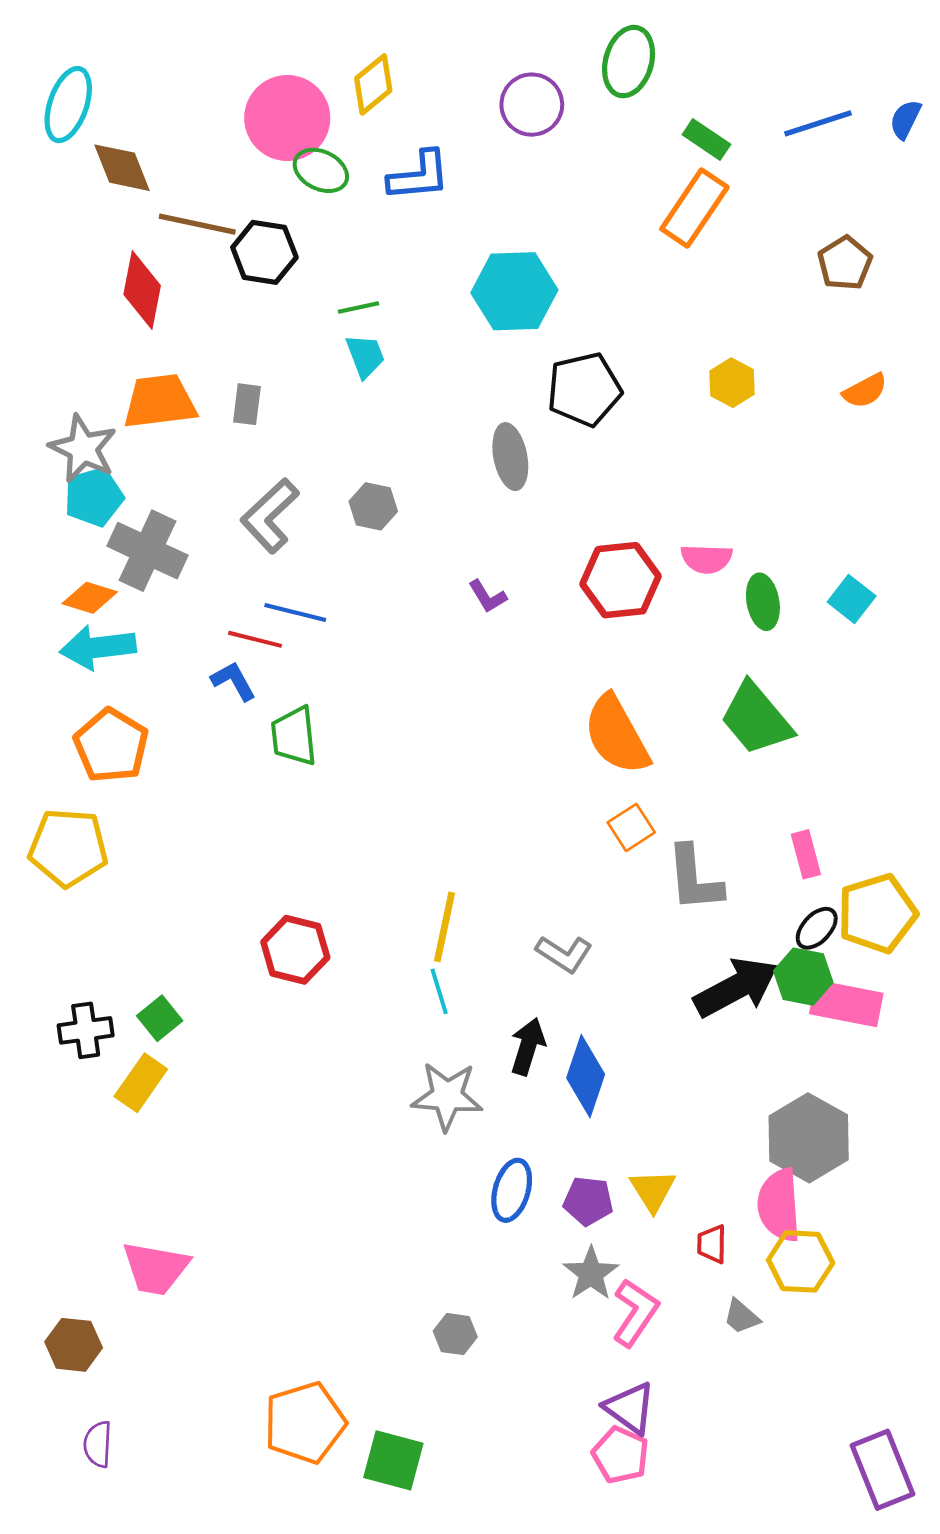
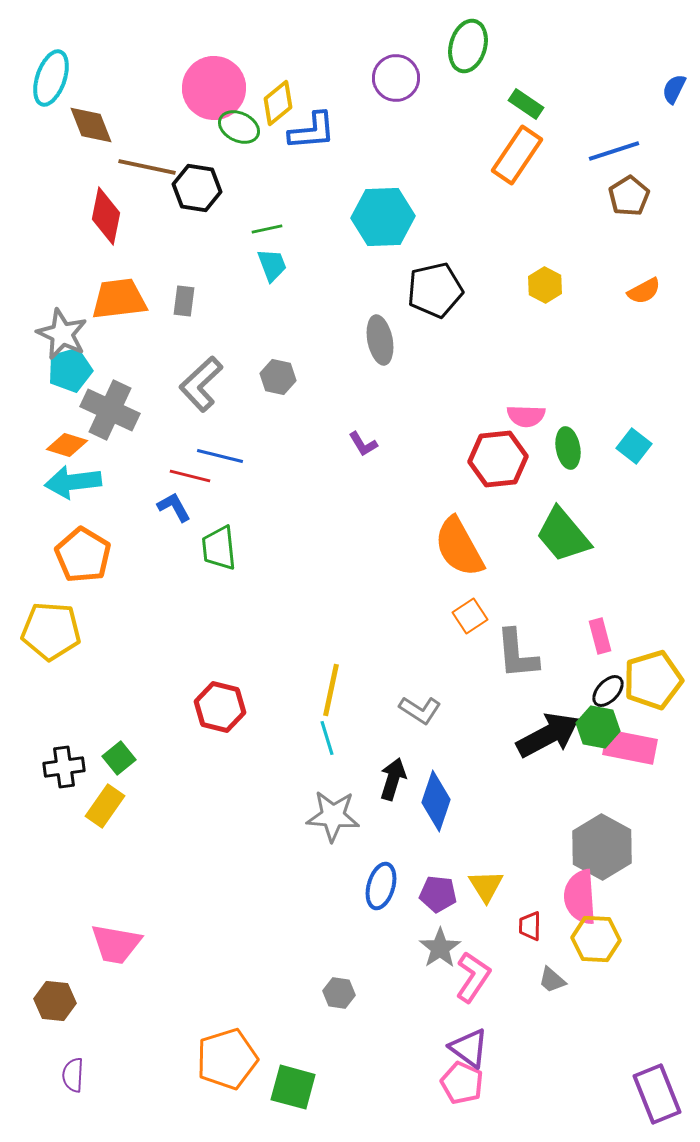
yellow diamond: (373, 84) -> (278, 103), moved
blue line: (818, 123) -> (614, 151), moved
red hexagon: (620, 580) -> (498, 459), moved

